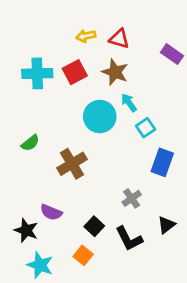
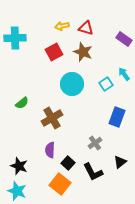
cyan cross: (37, 73) -> (15, 38), moved
cyan arrow: (129, 103) -> (124, 74), moved
cyan square: (146, 128) -> (106, 84), moved
purple semicircle: (51, 212) -> (50, 150), moved, turned 70
orange square: (83, 255) -> (60, 184), size x1.5
cyan star: (40, 265) -> (17, 191), moved

